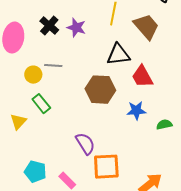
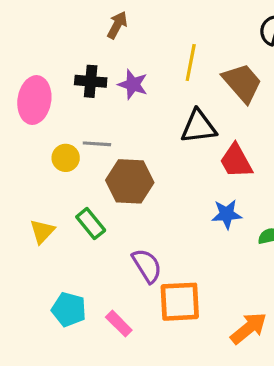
black cross: (49, 26) -> (91, 81), turned -36
brown hexagon: (100, 90) -> (130, 181), moved
green rectangle: (41, 104) -> (91, 224), moved

